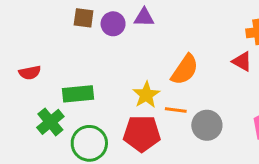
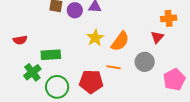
red triangle: (242, 61) -> (157, 37), turned 40
yellow star: (146, 95) -> (95, 38), moved
gray circle: (207, 125) -> (145, 62), moved

